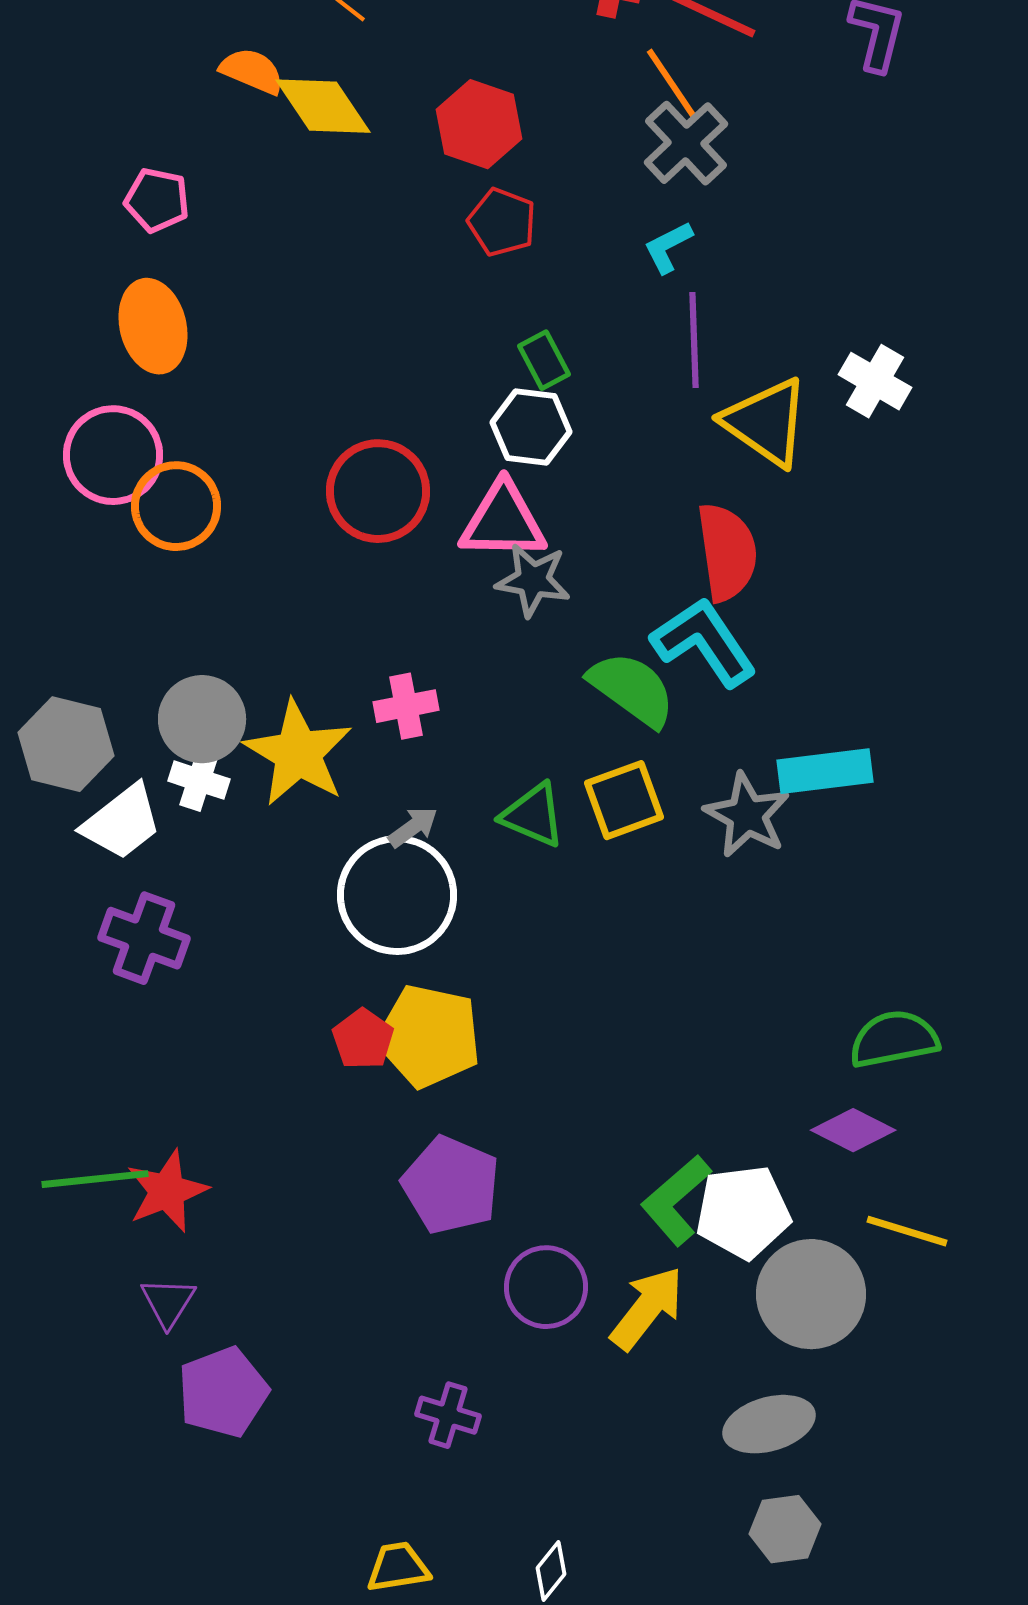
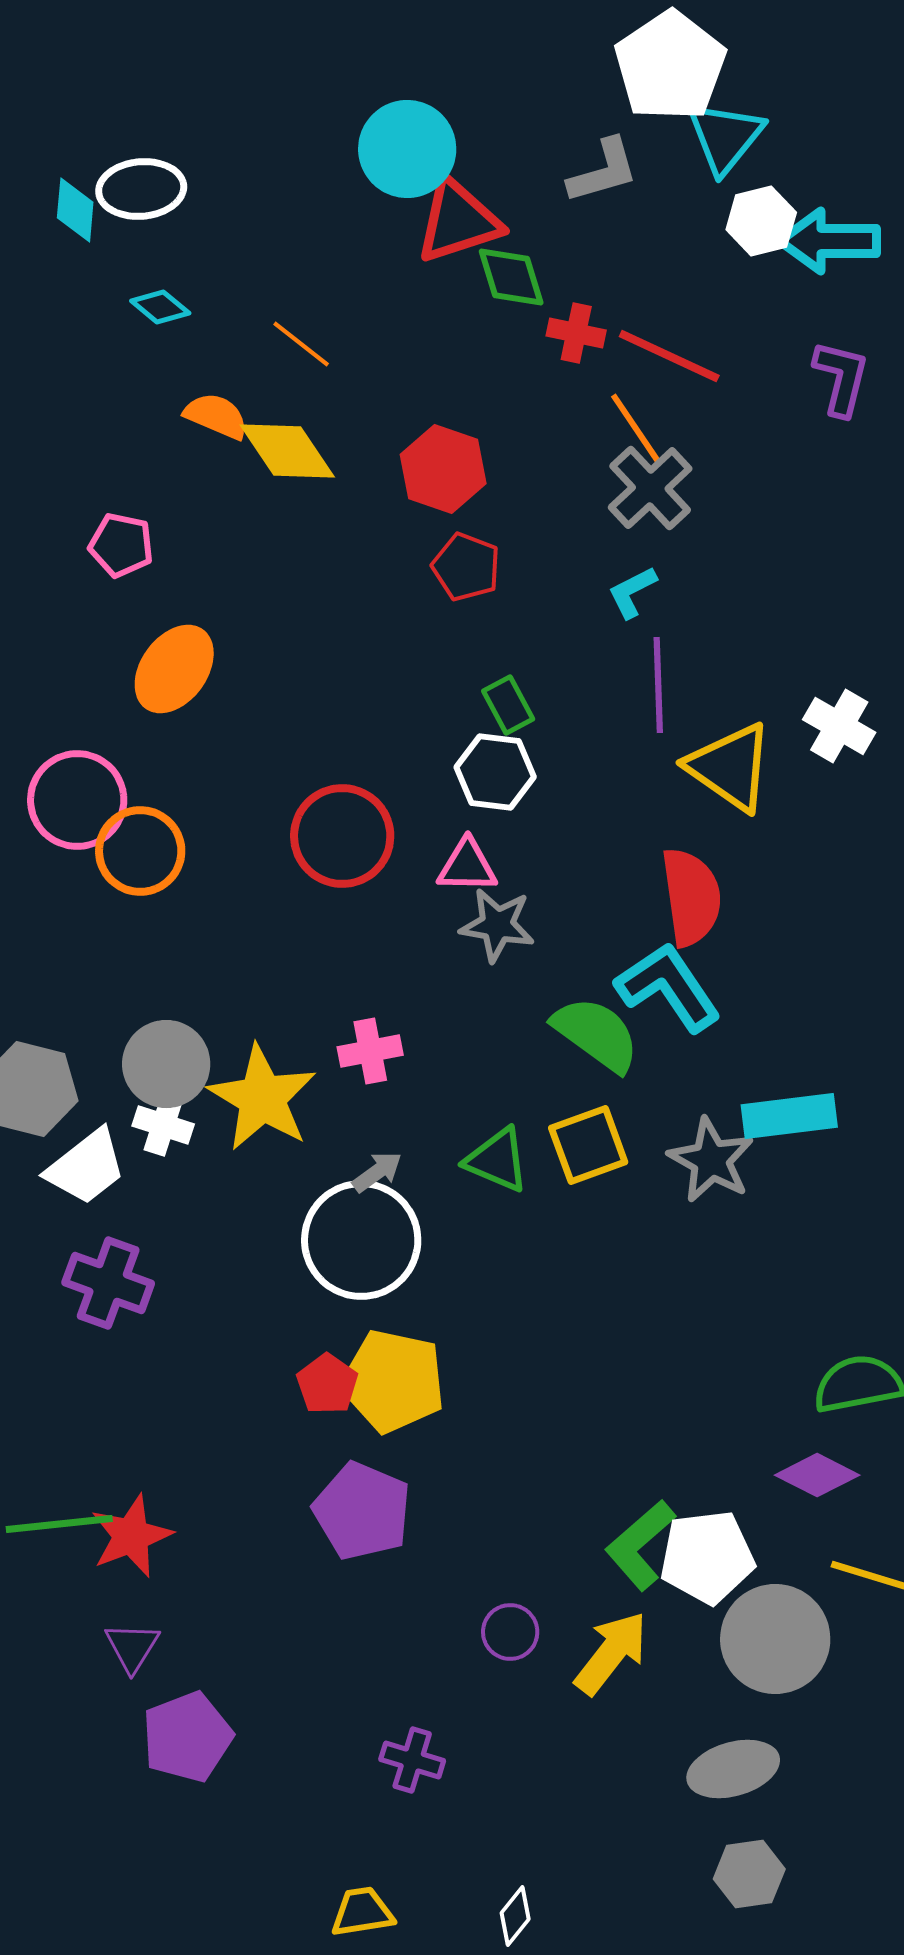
orange ellipse: (153, 326) -> (174, 669), moved, turned 50
pink triangle: (503, 521) -> (467, 866), size x0.7
purple pentagon: (451, 1185) -> (362, 1511), moved
purple circle: (546, 1287) -> (510, 1632), size x0.7

